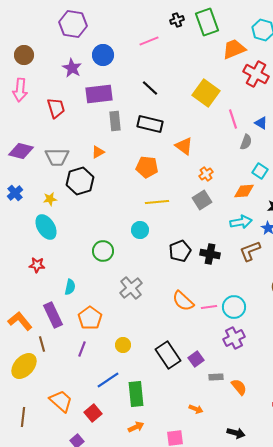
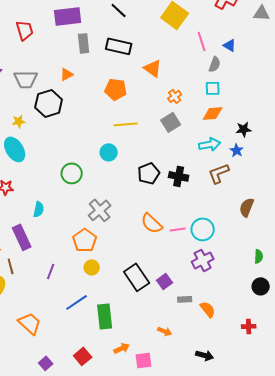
cyan square: (260, 171) -> (213, 88), moved, turned -35
orange pentagon: (90, 318) -> (85, 240), moved
red square: (93, 413) -> (83, 356), moved
orange arrow: (136, 427) -> (122, 348), moved

